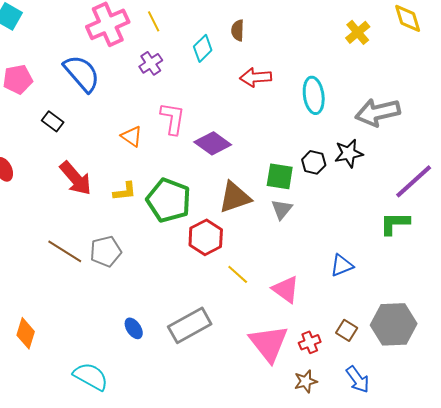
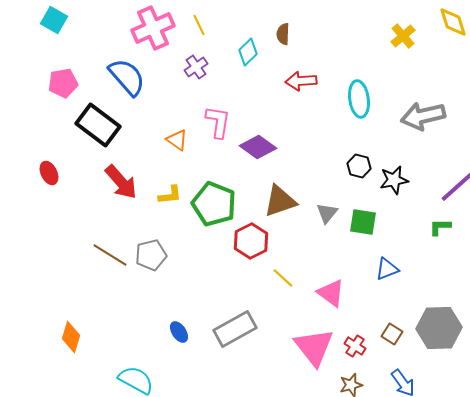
black rectangle: (53, 121) -> (98, 125), size x2.0
black star: (349, 153) -> (394, 180), moved
green square: (280, 176) -> (363, 222), moved
green L-shape: (395, 223) -> (440, 227), size x0.7
red cross: (310, 342) -> (355, 346), turned -35

